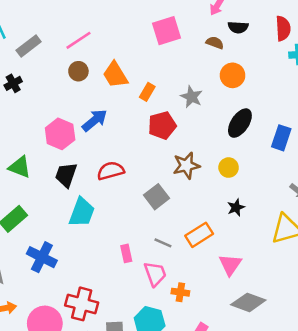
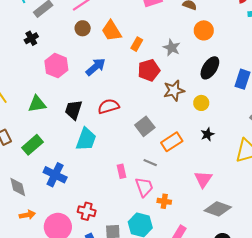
pink hexagon: (60, 134) -> (56, 66), moved
brown star: (186, 166) -> (174, 90), moved
green triangle: (20, 167) -> (37, 104), turned -30
orange rectangle: (199, 235) -> (172, 142), moved
red cross: (82, 304) -> (87, 211), size x0.7

